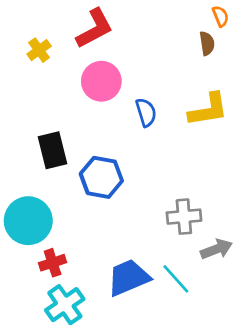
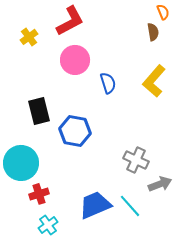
yellow L-shape: (208, 110) -> (154, 81), turned 140
gray cross: (184, 217) -> (136, 160), turned 30
cyan cross: (65, 305) -> (48, 225), size x0.7

